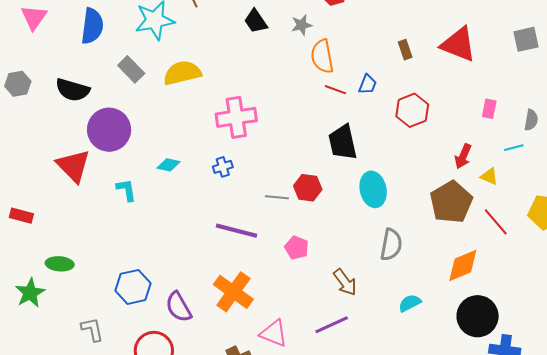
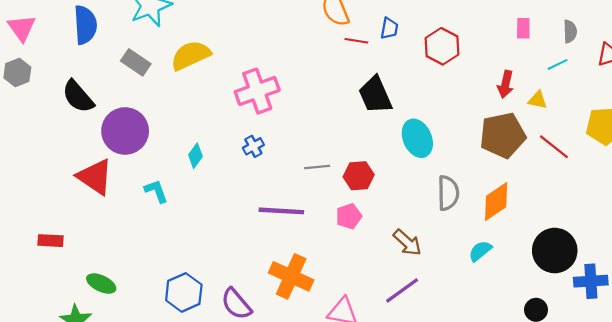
gray hexagon: (18, 84) -> (17, 72), moved
black semicircle: (73, 90) -> (78, 97), turned 44
cyan diamond: (168, 165) -> (195, 156), turned -55
red hexagon: (308, 188) -> (359, 176), moved
brown pentagon: (451, 202) -> (503, 135), turned 30
pink pentagon: (297, 248) -> (349, 216), turned -30
green ellipse: (60, 264) -> (101, 284), turned 32
orange diamond: (463, 265) -> (496, 201), moved

